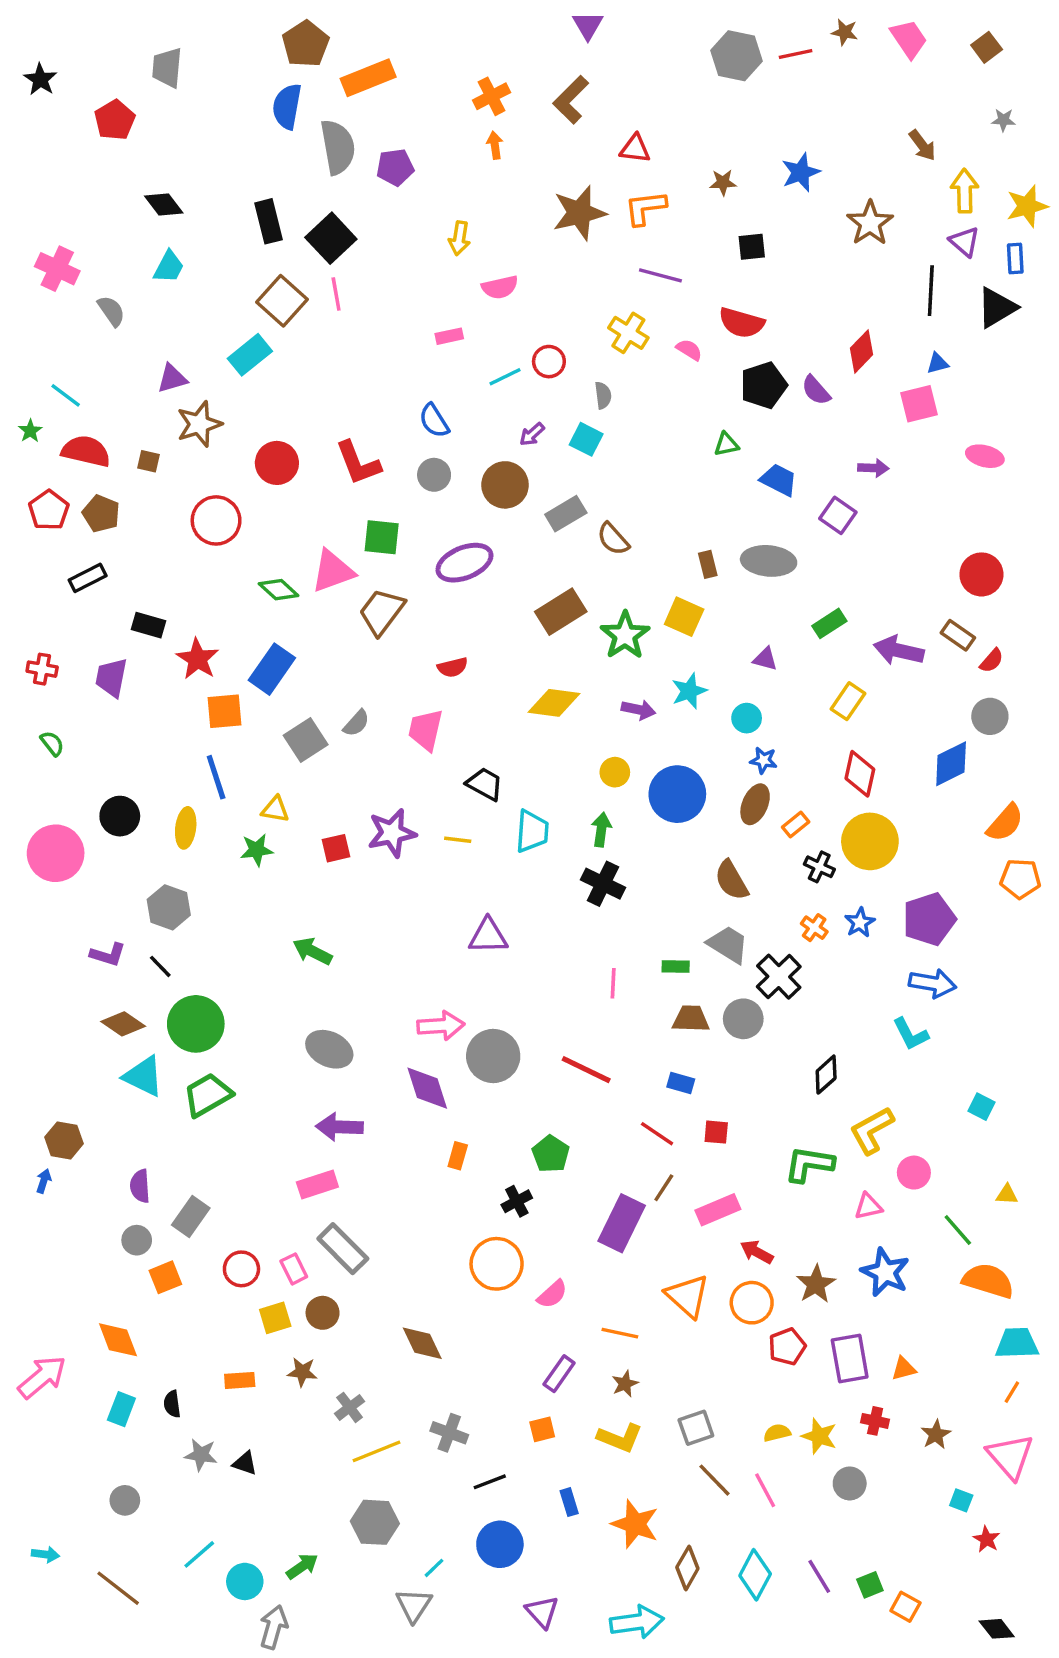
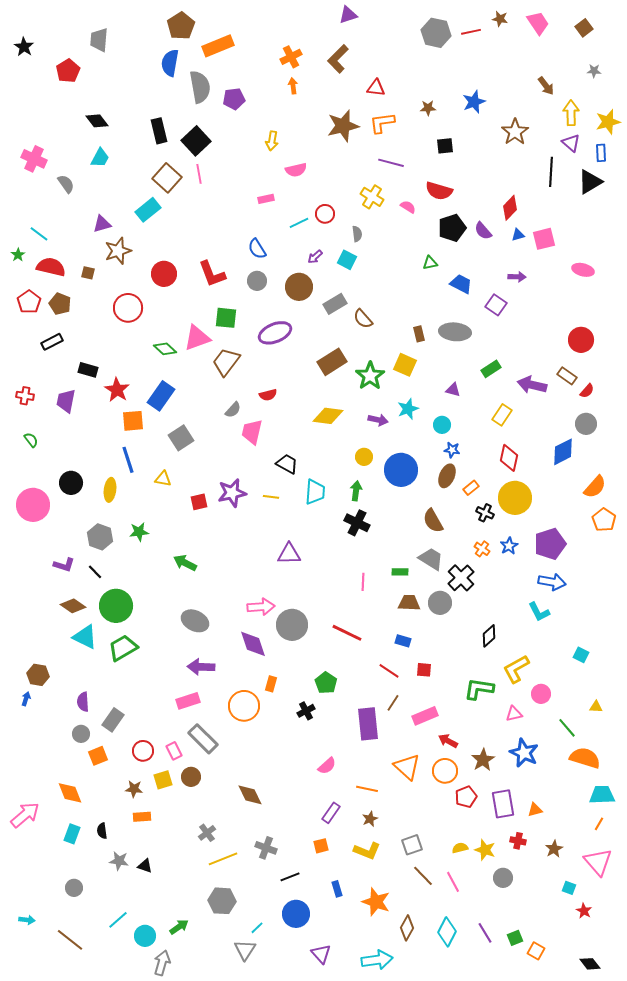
purple triangle: (588, 25) -> (348, 15), turned 42
blue triangle: (938, 363) -> (518, 235), moved
gray semicircle: (356, 723) -> (233, 410), moved
green star: (257, 850) -> (139, 532), moved
orange pentagon: (1020, 879) -> (604, 520), turned 30
purple rectangle: (622, 1223) -> (368, 724), turned -32
orange circle: (497, 1264) -> (244, 706), moved
brown star: (302, 1372) -> (134, 789), moved

